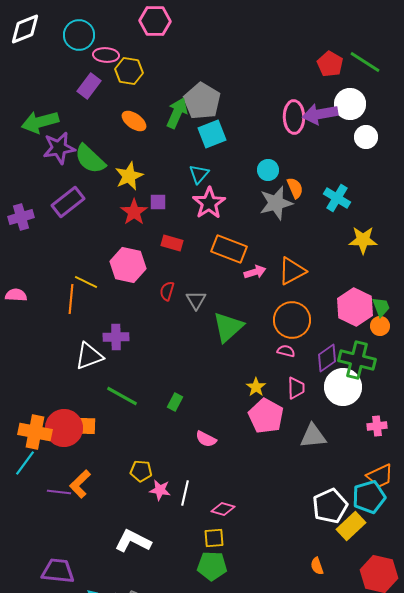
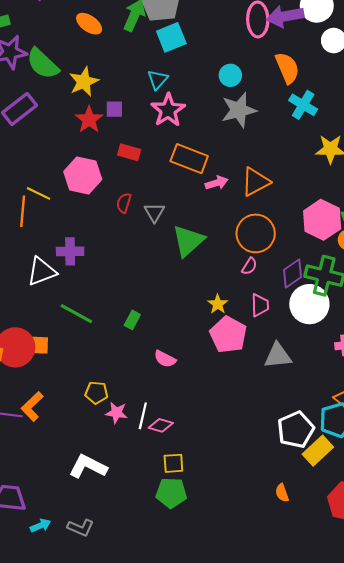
orange semicircle: (295, 188) -> (287, 68), moved, size x1.4
pink semicircle: (286, 351) -> (249, 266), turned 108
pink diamond: (223, 509) -> (161, 425), moved

